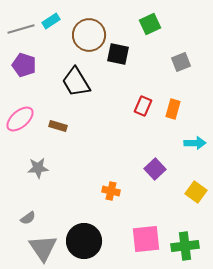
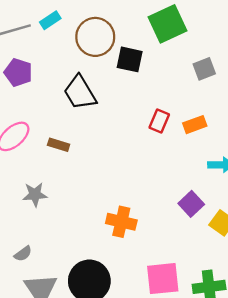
green square: (150, 24) -> (168, 24), size x1.5
orange rectangle: (173, 109) -> (195, 125), turned 54
purple square: (155, 169) -> (191, 204), moved
orange cross: (111, 191) -> (121, 222), size x1.4

